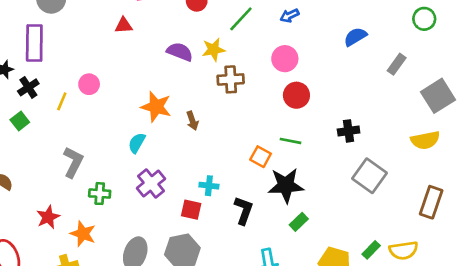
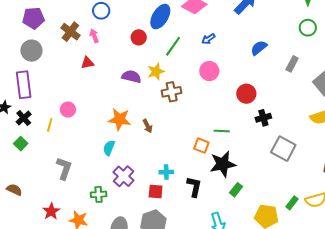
red circle: (296, 95) -> (246, 94), moved
green cross: (100, 194) -> (99, 194), moved

